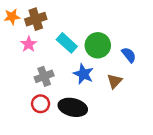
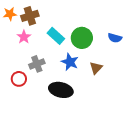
blue semicircle: (129, 55) -> (115, 38), moved, turned 144
red circle: (41, 104) -> (19, 79), moved

